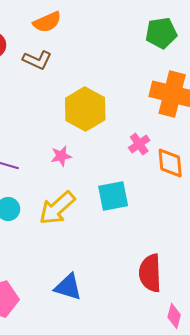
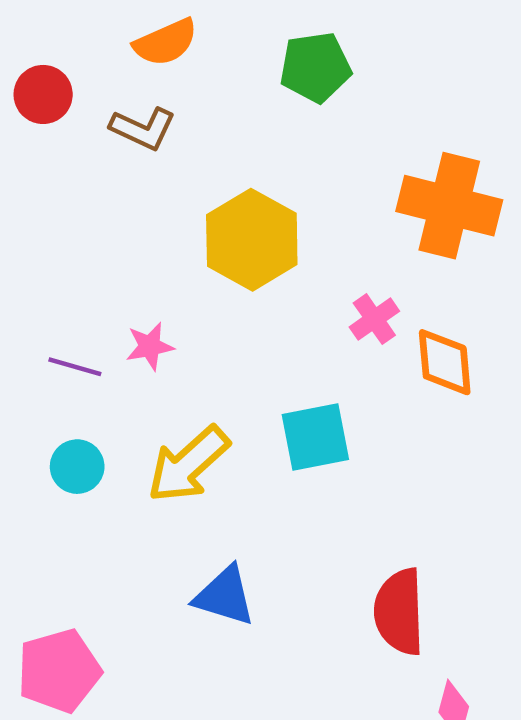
green pentagon: (161, 33) -> (315, 67), moved
pink star: (61, 156) -> (150, 346), moved
blue triangle: (68, 287) -> (225, 596), moved

